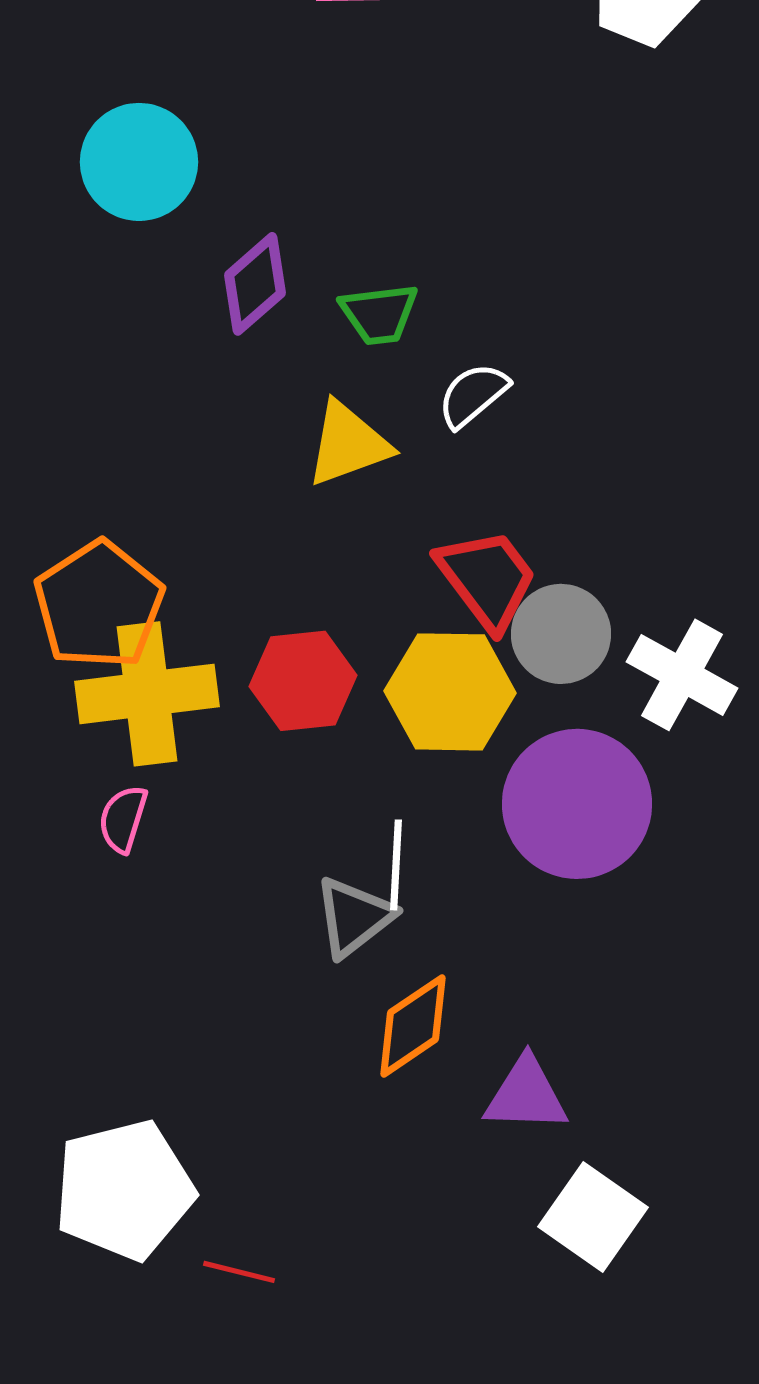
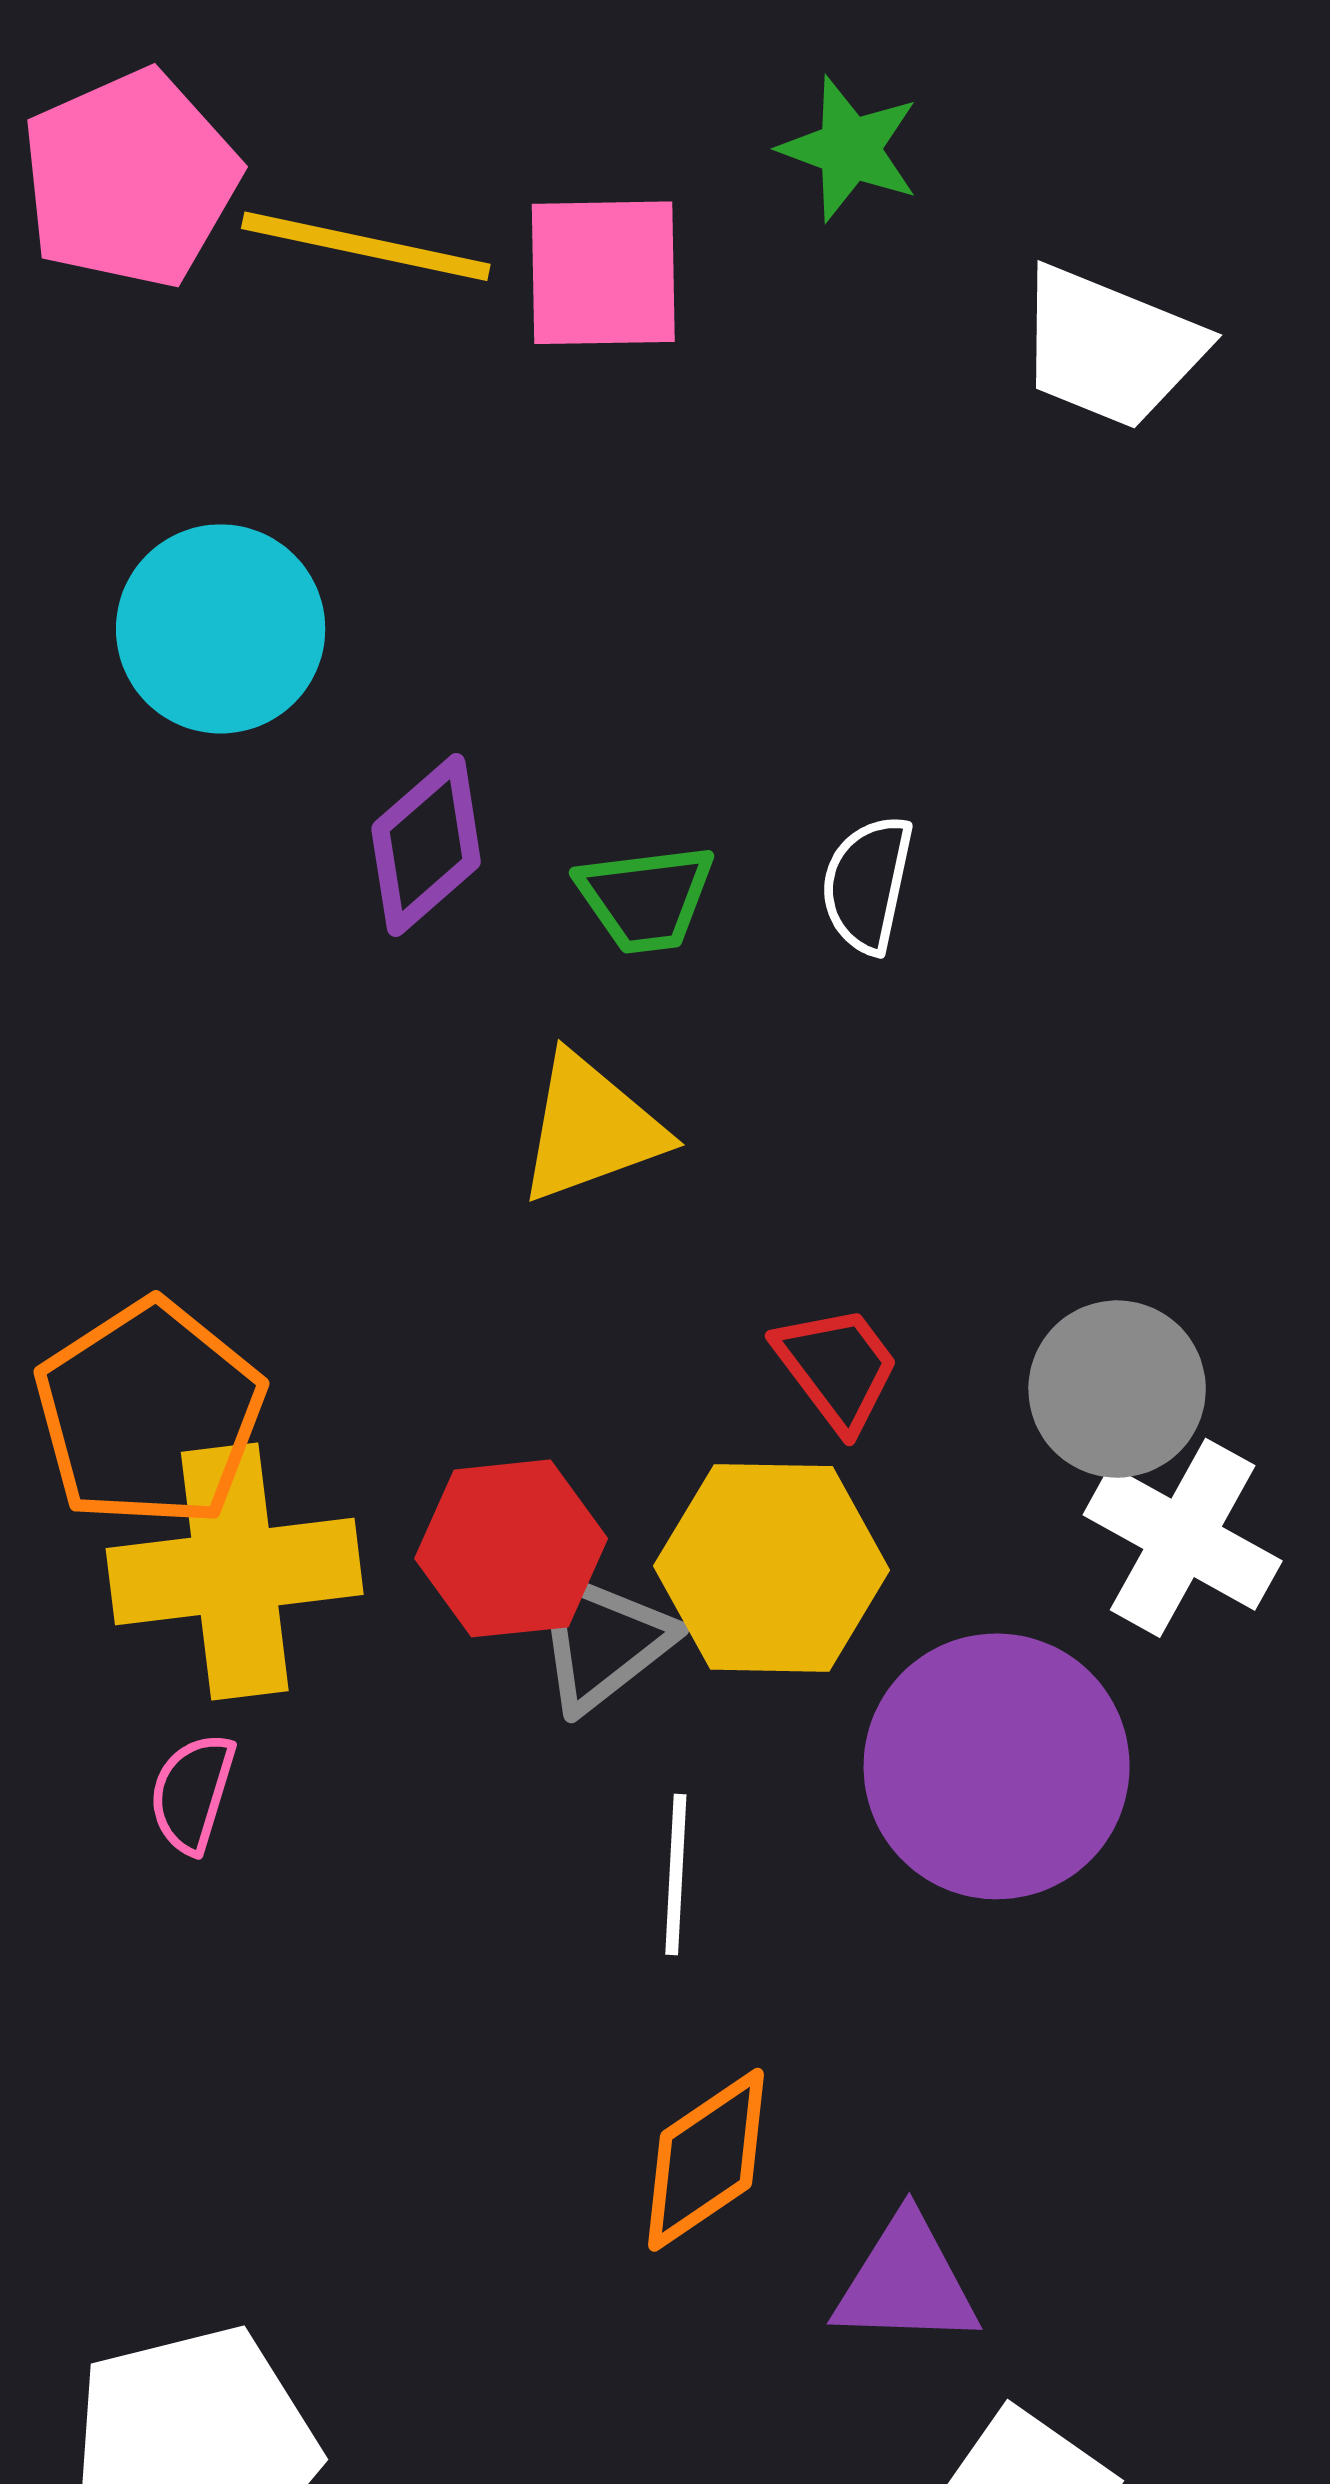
white semicircle: (473, 395) -> (867, 884), moved, turned -38
red trapezoid: (487, 579) -> (837, 1368), size x0.7
gray circle: (561, 634) -> (1117, 1389), moved
gray triangle: (354, 917) -> (601, 1641), moved

